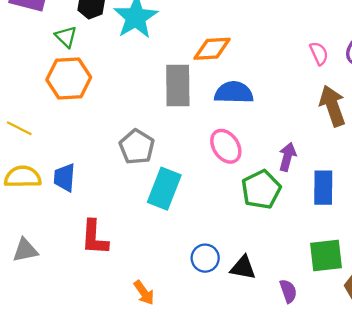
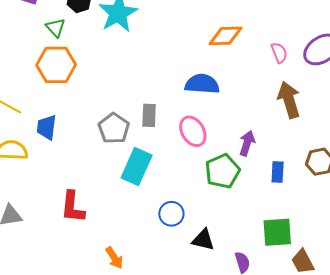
orange diamond: (212, 49) -> (225, 36), moved
gray rectangle: (178, 86) -> (149, 115), moved, size x0.6
blue trapezoid: (64, 178) -> (47, 127), moved
blue rectangle: (323, 188) -> (278, 172), size x0.7
blue circle: (205, 258) -> (171, 214), moved

